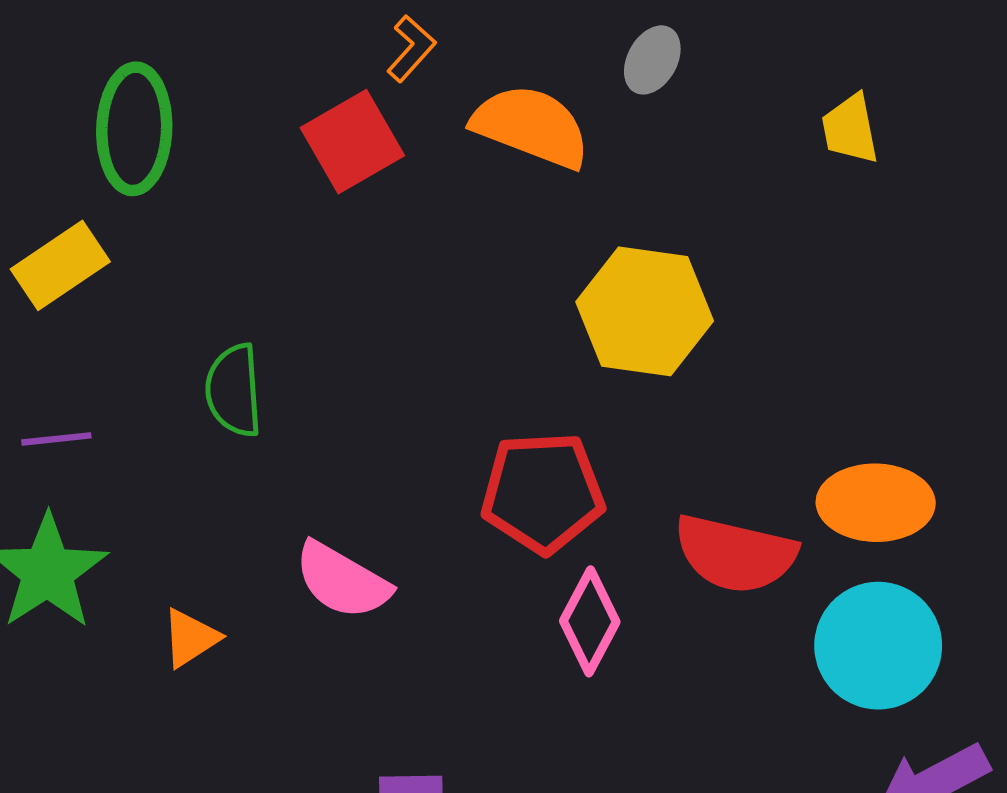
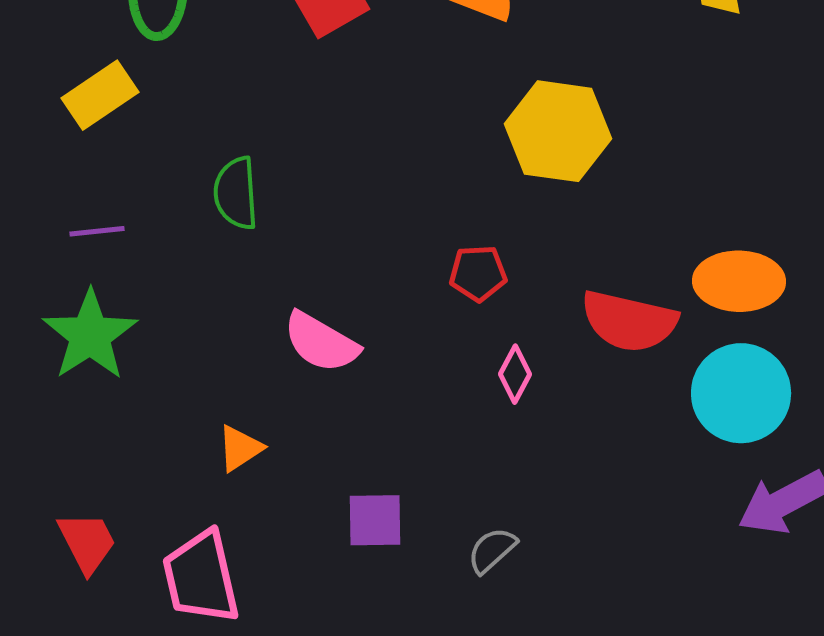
red pentagon: (543, 493) -> (478, 273), size x0.6
pink diamond: (590, 621) -> (515, 374), size x0.7
orange triangle: (190, 638) -> (240, 448), moved

